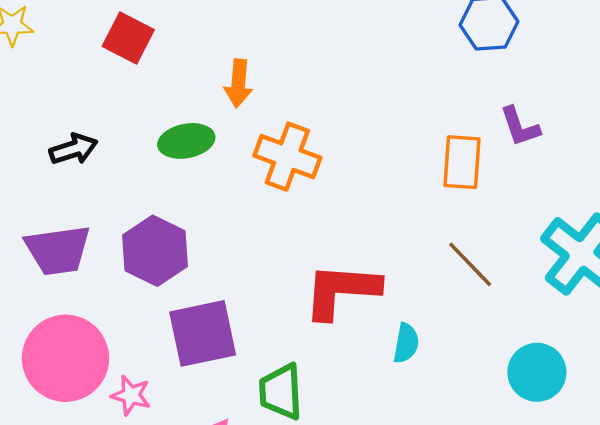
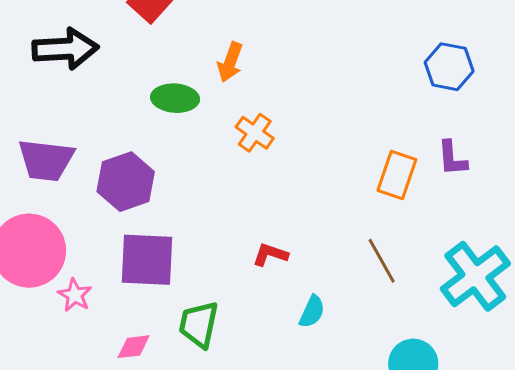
black arrow: (73, 149) -> (65, 49), moved, size x1.6
orange cross: (287, 157) -> (255, 133), size x0.7
red L-shape: (341, 291) -> (270, 255), size x0.5

